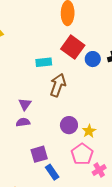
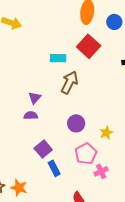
blue circle: (93, 59) -> (114, 22), moved
yellow star: (89, 131) -> (106, 133), moved
purple square: (39, 154) -> (43, 149), turned -30

